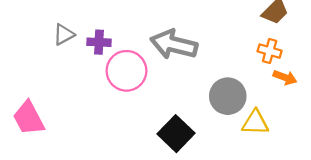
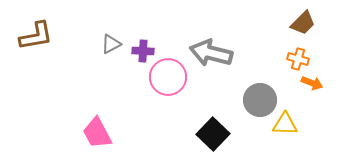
pink trapezoid: (29, 118) -> (97, 133), moved

